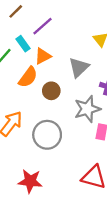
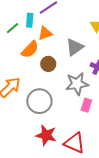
cyan rectangle: (23, 44) -> (30, 20), turned 32
red star: (30, 181) -> (46, 135), moved

